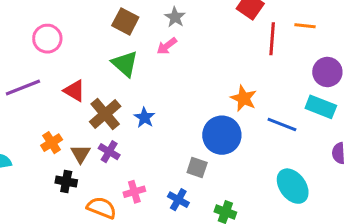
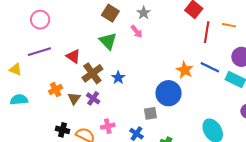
pink circle: (47, 39) -> (40, 20), moved
pink arrow: (167, 46) -> (137, 32), turned -96
blue line: (282, 124) -> (210, 67), moved
gray square: (197, 167) -> (150, 113), turned -32
black cross: (66, 181) -> (63, 130), moved

